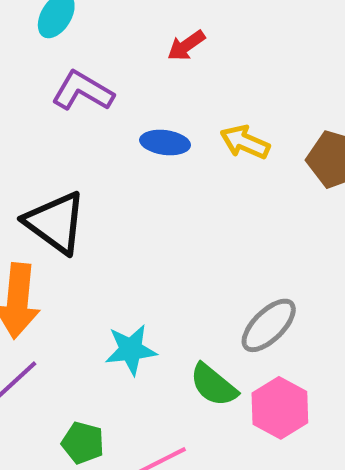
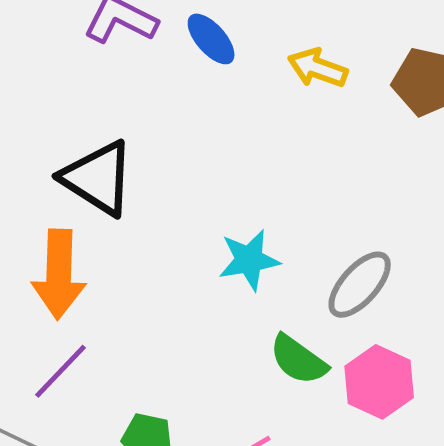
blue ellipse: (165, 143) -> (211, 39), moved, turned 45
cyan star: (131, 350) -> (249, 260), moved

